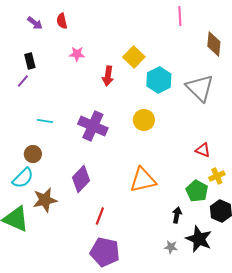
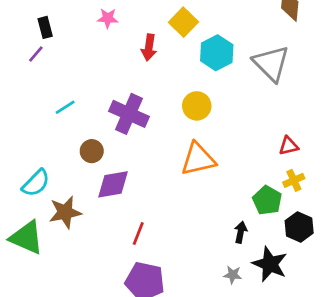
cyan line: (45, 121) -> (65, 107), turned -42
red triangle: (203, 150) -> (288, 146), moved, turned -35
brown circle: (33, 154) -> (92, 151), moved
purple diamond: (81, 179) -> (113, 184), turned 36
orange triangle: (143, 180) -> (198, 159), moved

